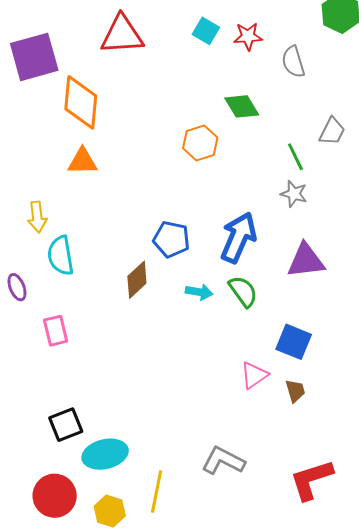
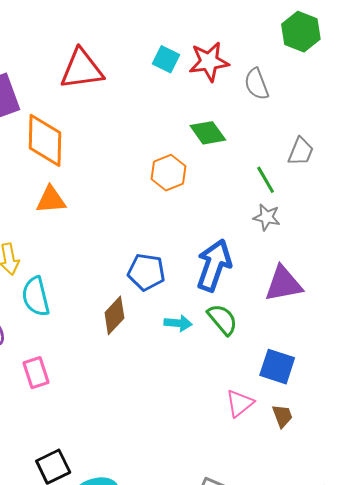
red star: (248, 36) -> (209, 62), size x1.4

